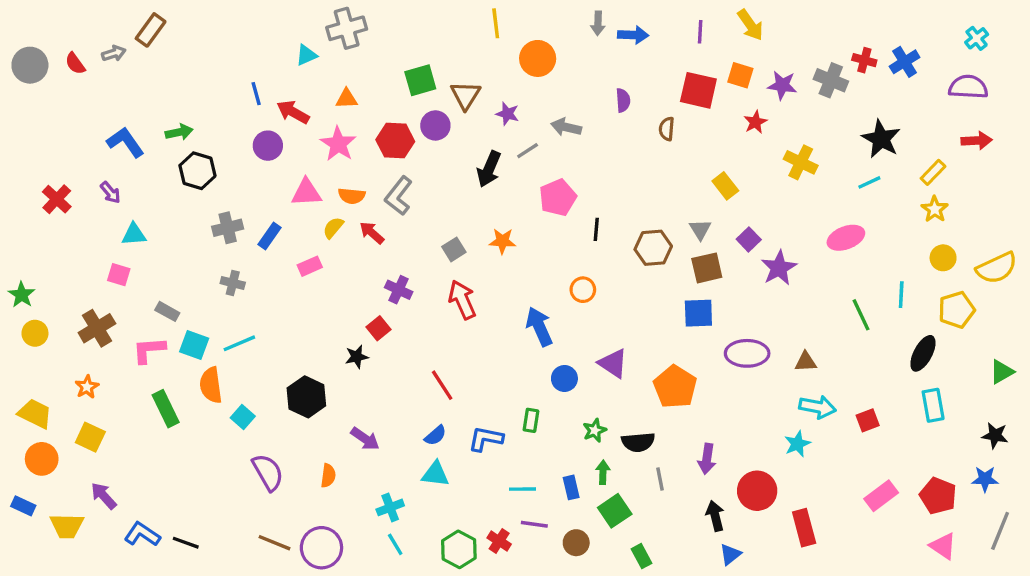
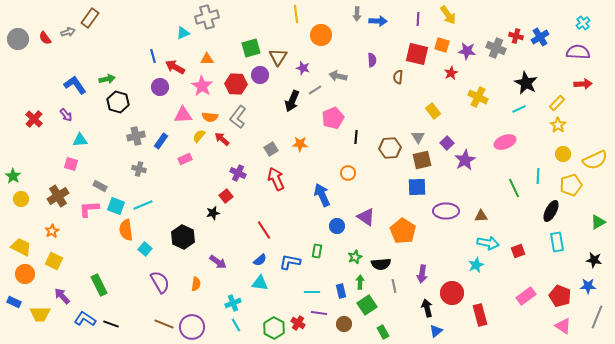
green rectangle: (166, 409) -> (99, 285), moved

